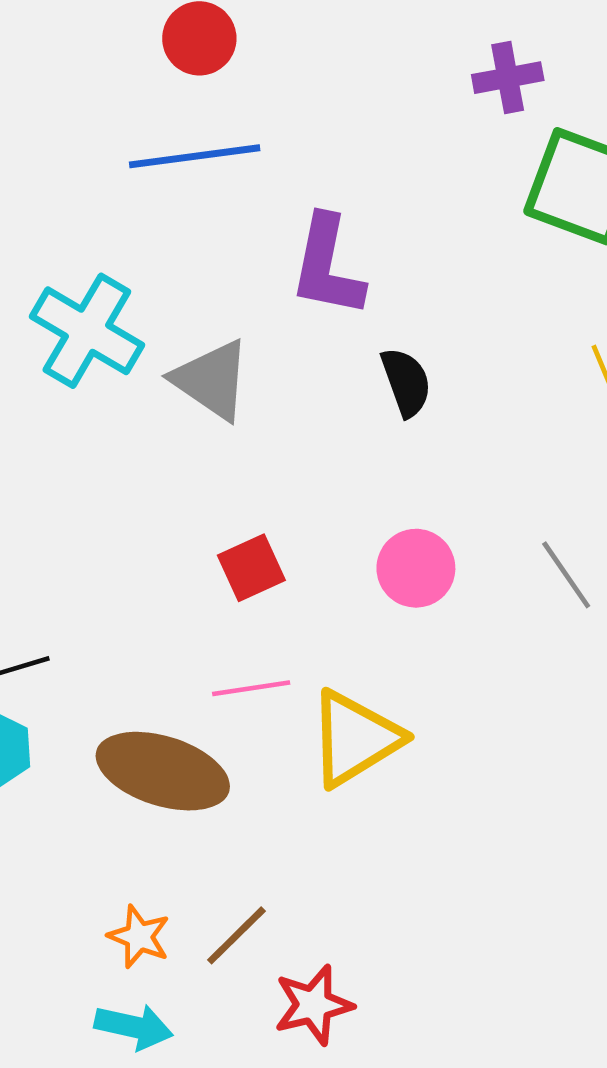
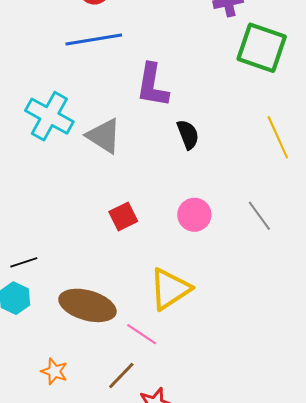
pink line: (251, 688) -> (142, 334), moved, turned 44
orange star: (139, 937) -> (54, 371), moved

